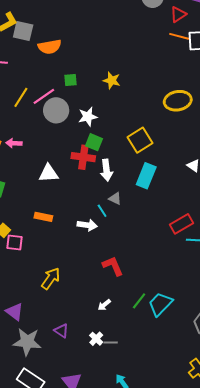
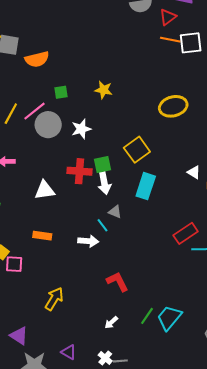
green square: (94, 142) -> (103, 164), moved, turned -30

